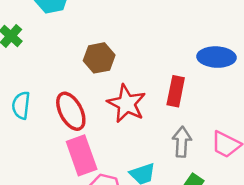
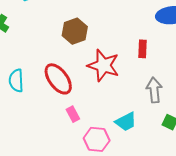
red rectangle: (176, 91) -> (143, 49), size x0.7
pink rectangle: (82, 155) -> (73, 114), size x0.5

